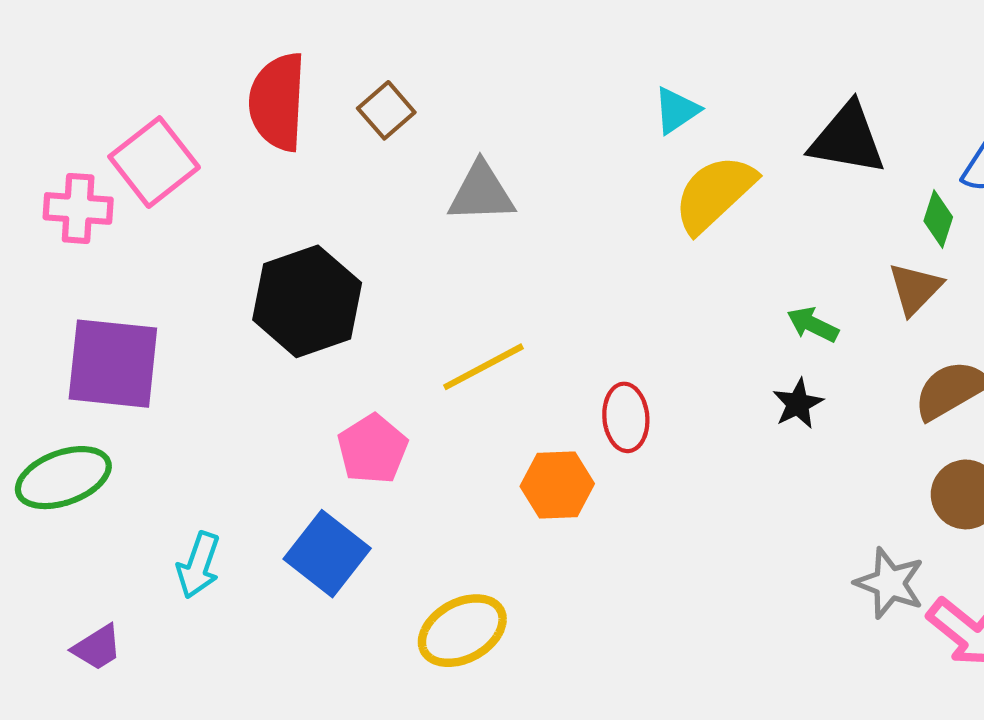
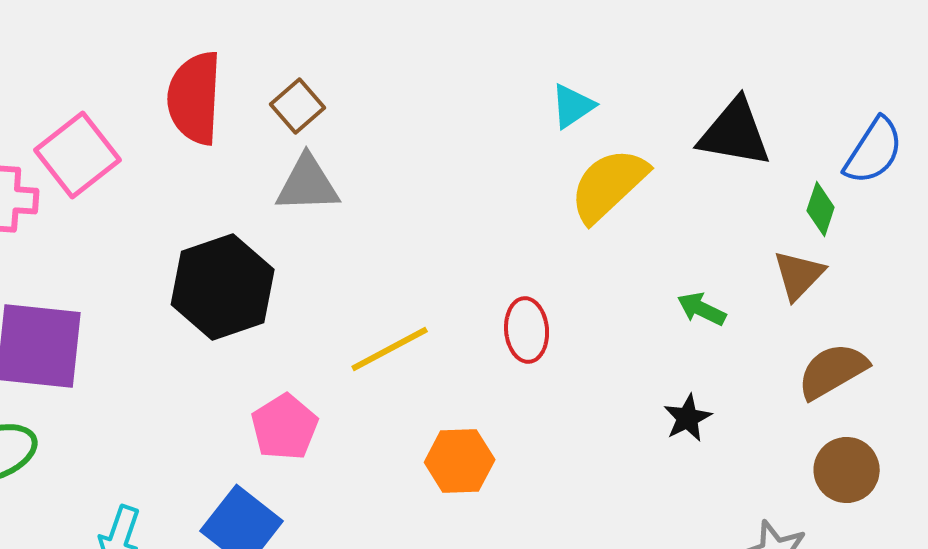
gray triangle: (481, 193) -> (308, 184), moved
black star: (798, 404) -> (688, 418), moved
red ellipse: (626, 417) -> (527, 330), moved

